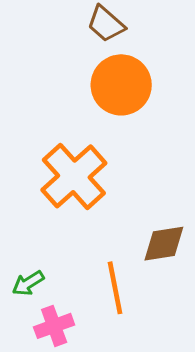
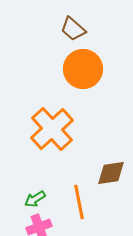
green arrow: (28, 283) -> (35, 199), moved

